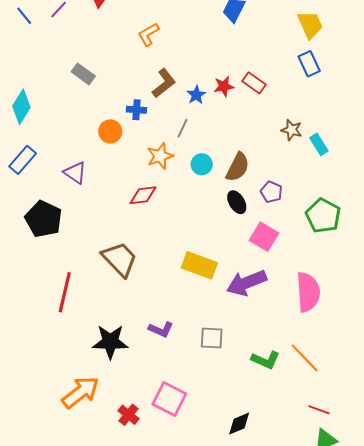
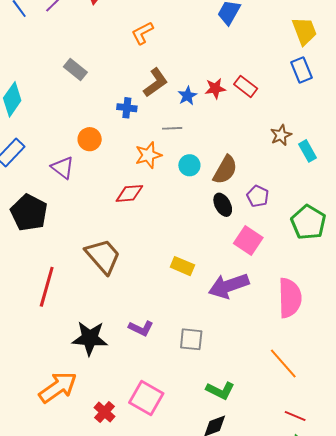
gray line: (183, 128) -> (172, 128), turned 60
brown star: (292, 130) -> (281, 135), turned 30
orange circle: (110, 131) -> (90, 139), moved
yellow rectangle: (199, 265) -> (182, 266), size x0.7
green L-shape: (266, 360) -> (220, 390), moved

